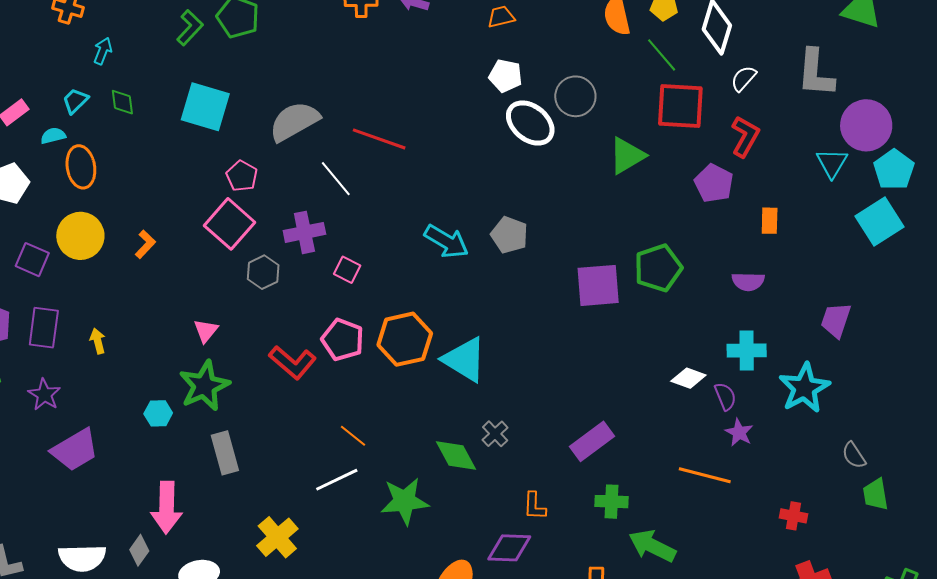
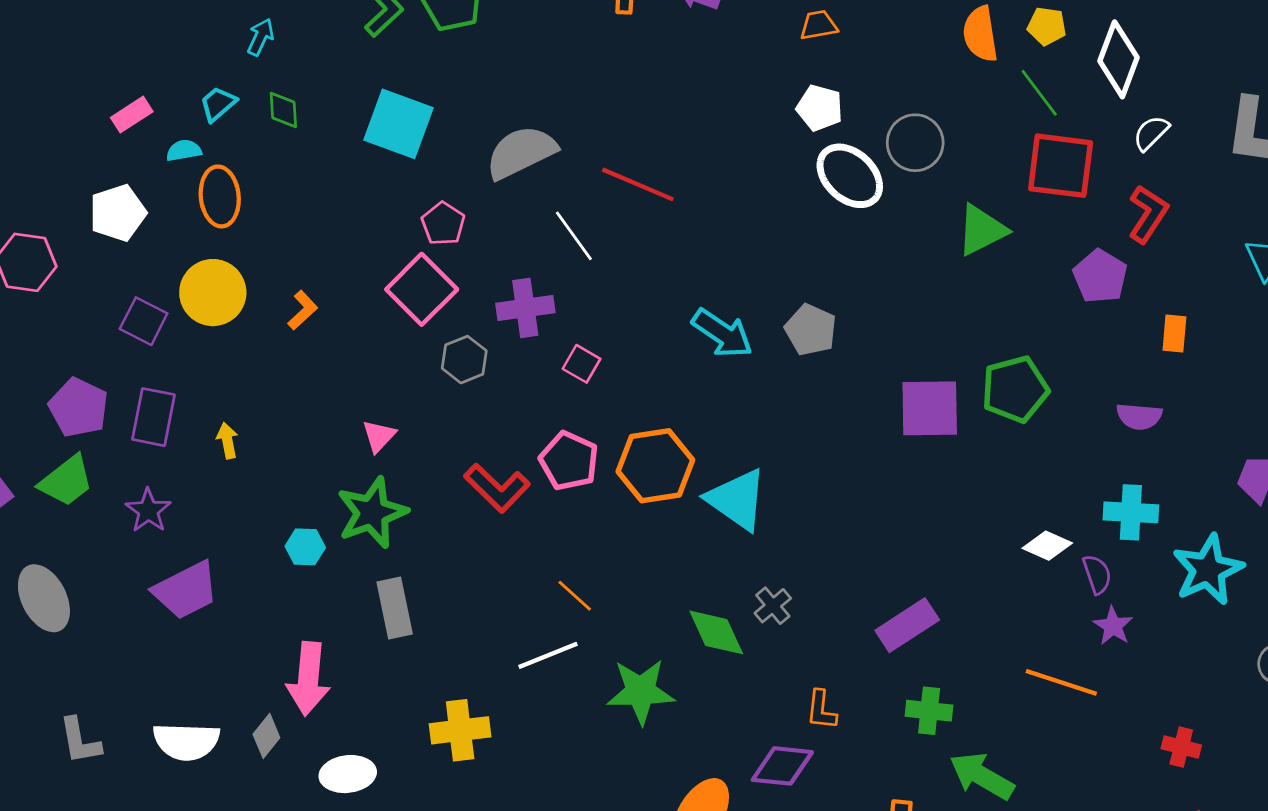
yellow cross: (277, 537) -> (460, 730), turned 30

